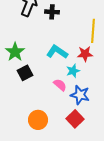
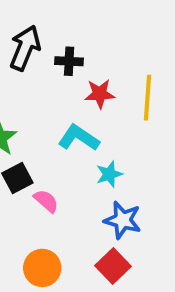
red star: (85, 54) -> (100, 94), moved
pink semicircle: (60, 85) -> (46, 201), moved

